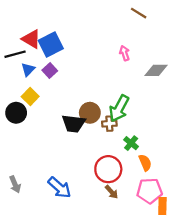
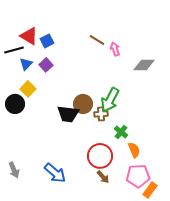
brown line: (139, 13) -> (97, 40), moved
blue square: (51, 44) -> (47, 41), size x0.6
orange rectangle: (162, 206) -> (150, 190), turned 35

